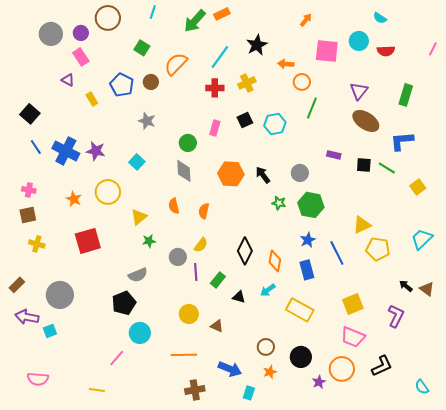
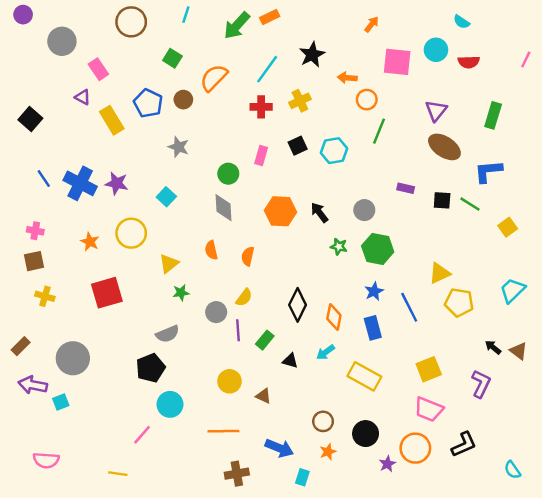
purple circle: (81, 33) -> (23, 15), moved
yellow rectangle: (92, 99) -> (112, 120), size x1.6
black square: (30, 114) -> (30, 119), moved

